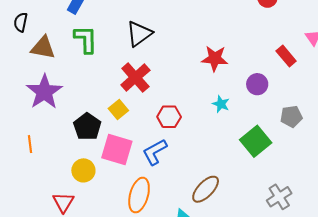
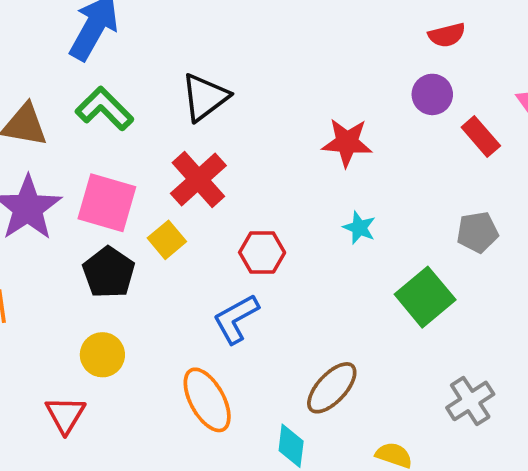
green L-shape: (86, 39) -> (104, 109), turned -44
purple circle: (257, 84) -> (432, 94), moved
gray pentagon: (291, 116) -> (477, 232), moved
pink square: (117, 150) -> (107, 203), moved
orange ellipse: (139, 195) -> (207, 400), turned -44

